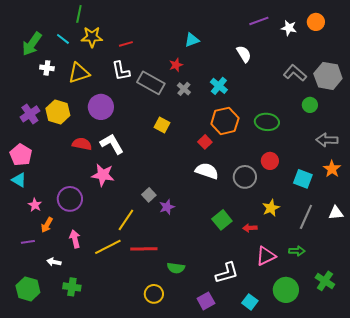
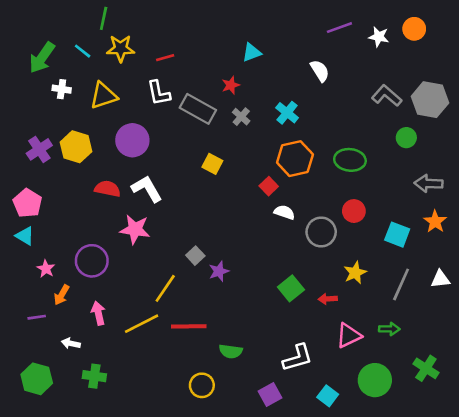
white semicircle: (207, 171) -> (284, 212), moved, size x0.7

